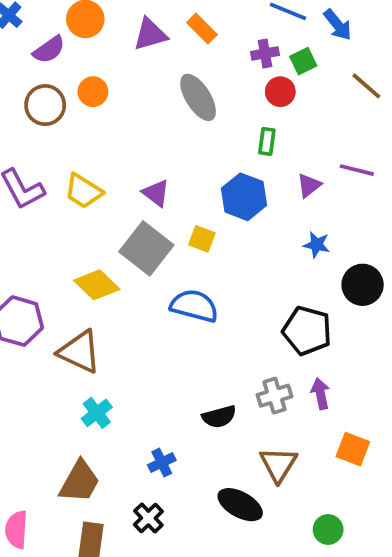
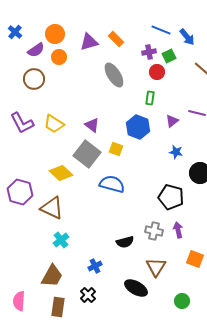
orange circle: (93, 92) -> (59, 57), moved
gray cross: (275, 396) -> (154, 231), turned 30

